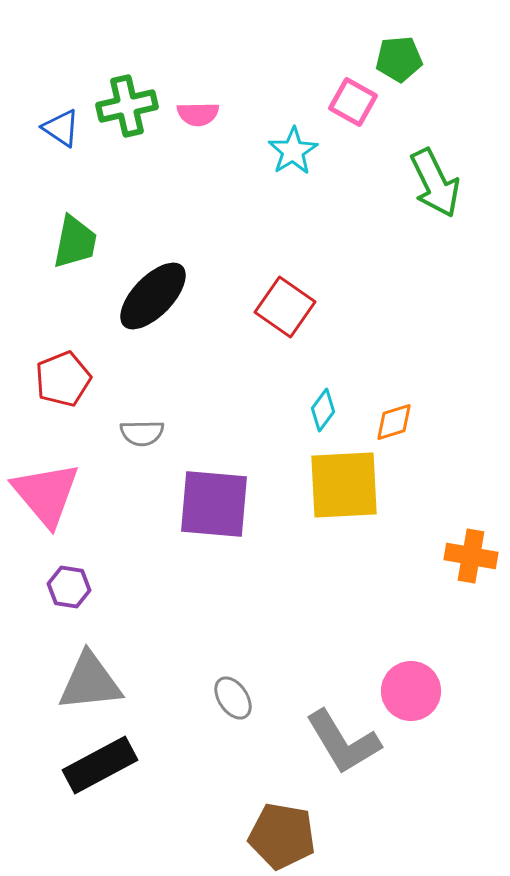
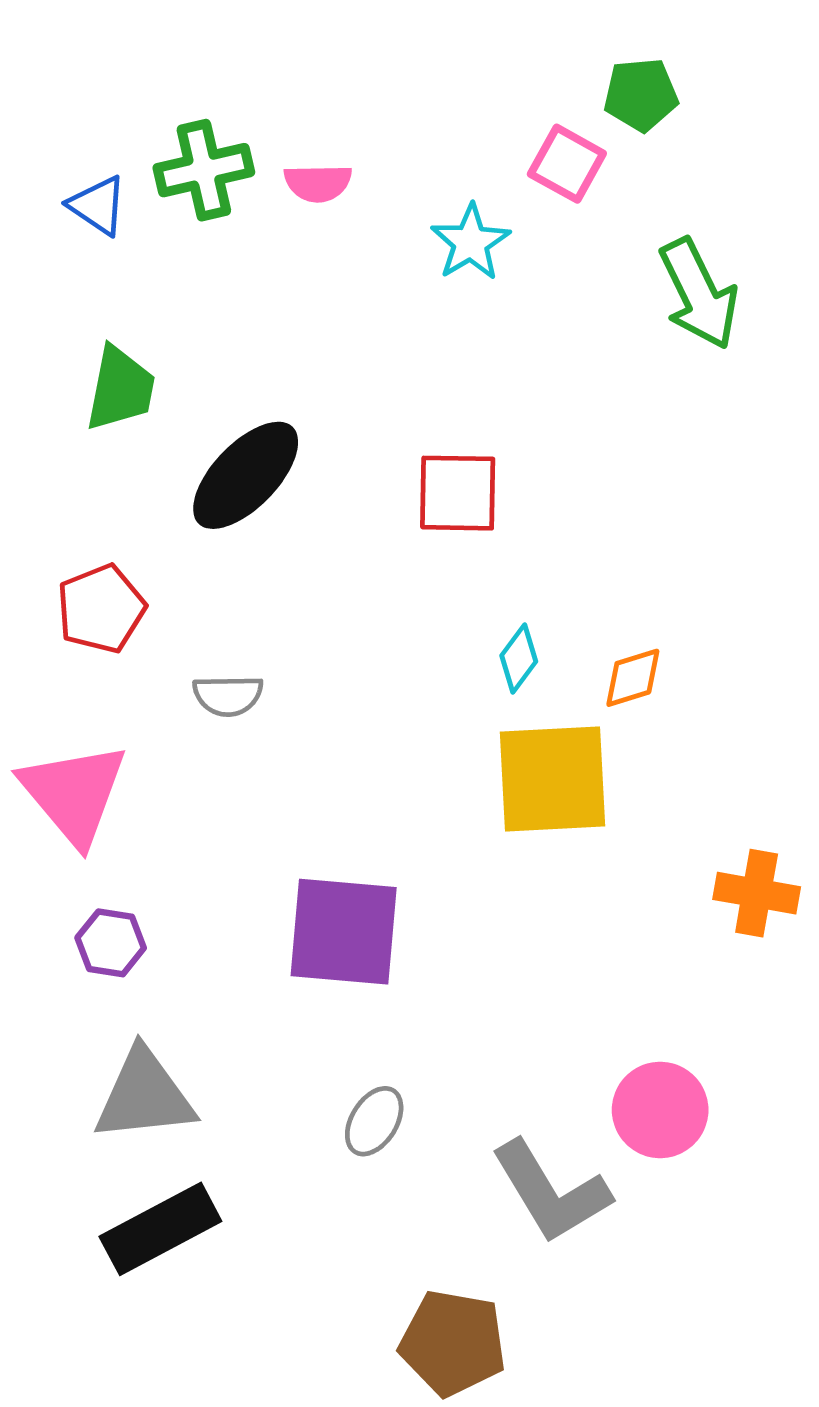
red square: (285, 307) -> (458, 493), turned -34
purple square: (214, 504) -> (344, 932), moved
gray ellipse: (233, 698) -> (374, 1121), turned 66

